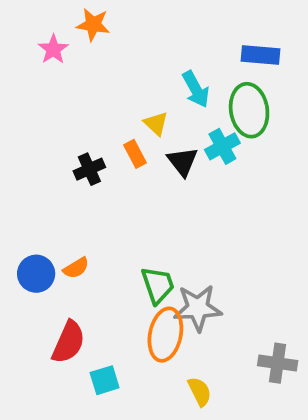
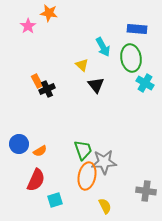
cyan cross: (222, 146) -> (145, 83), moved, turned -30
orange rectangle: (135, 154) -> (37, 81), moved
orange semicircle: (76, 268) -> (40, 151), moved

